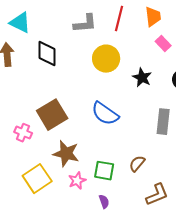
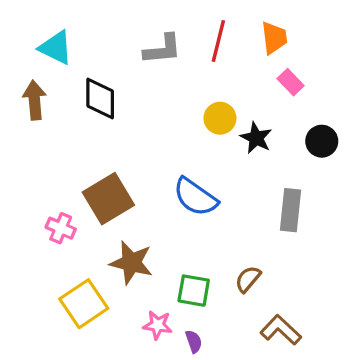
yellow circle: (106, 59) -> (220, 118), moved, size x0.7
pink star: (77, 181) -> (158, 325), moved, turned 30
brown L-shape: (157, 195) -> (281, 330), turned -115

